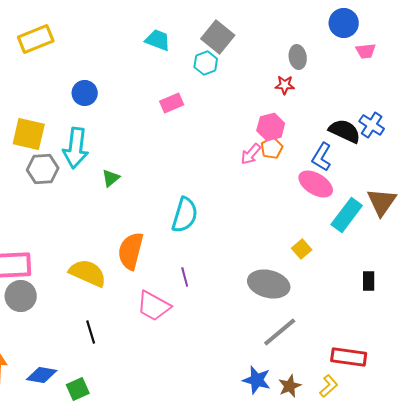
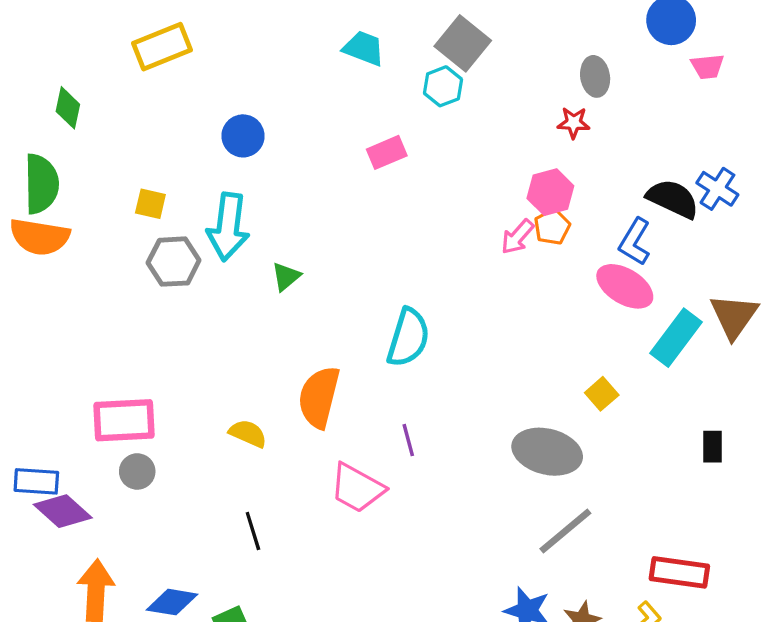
yellow square: (29, 134) -> (150, 204), size x0.6
yellow semicircle: (88, 273) -> (248, 433), size x0.6
gray circle: (21, 296) -> (137, 471), size x0.7

